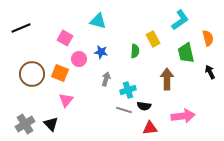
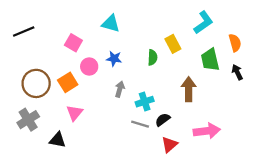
black arrow: (210, 72) -> (237, 72), moved
orange square: (60, 73) -> (68, 82), turned 36
black semicircle: (144, 106) -> (163, 120), turned 136
gray cross: (25, 124) -> (28, 120), moved
black triangle: (51, 124) -> (58, 140), turned -35
red triangle: (150, 128) -> (169, 144), turned -35

